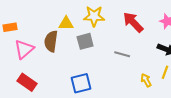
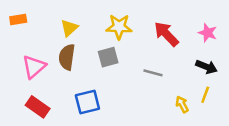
yellow triangle: (66, 23) -> (69, 28), moved, turned -42
orange rectangle: (10, 27) -> (18, 19), moved
blue square: (81, 83) -> (87, 102), moved

